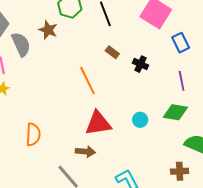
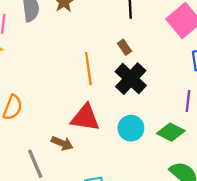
black cross: (141, 64) -> (131, 79), moved, size x1.8
cyan circle: (140, 120) -> (131, 128), size x1.5

